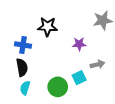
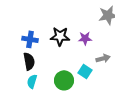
black star: (47, 27) -> (60, 36), moved
cyan square: (79, 78) -> (85, 71), turned -32

